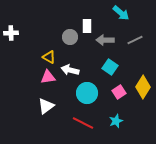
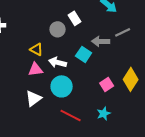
white rectangle: (87, 26) -> (75, 18), turned -32
gray arrow: (105, 40) -> (101, 41), moved
cyan square: (110, 67) -> (84, 54), moved
cyan circle: (87, 93) -> (62, 86), moved

